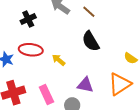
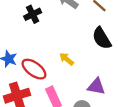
red ellipse: (31, 50) -> (34, 69), moved, turned 30

